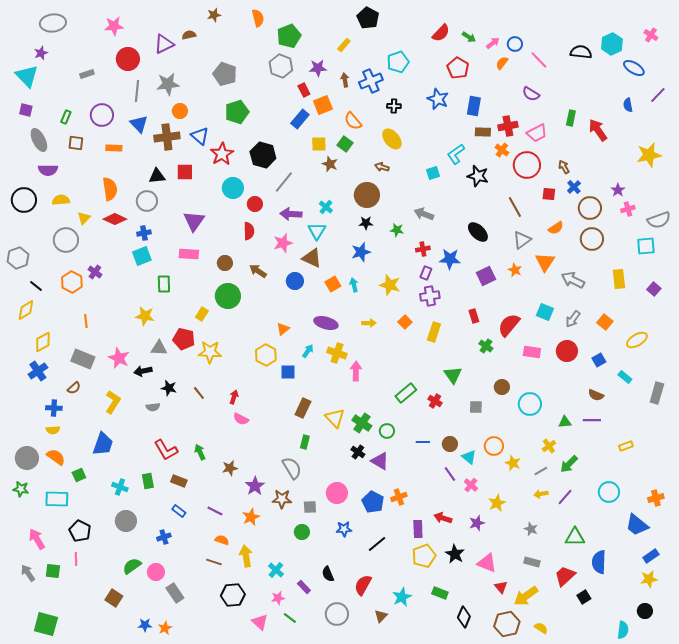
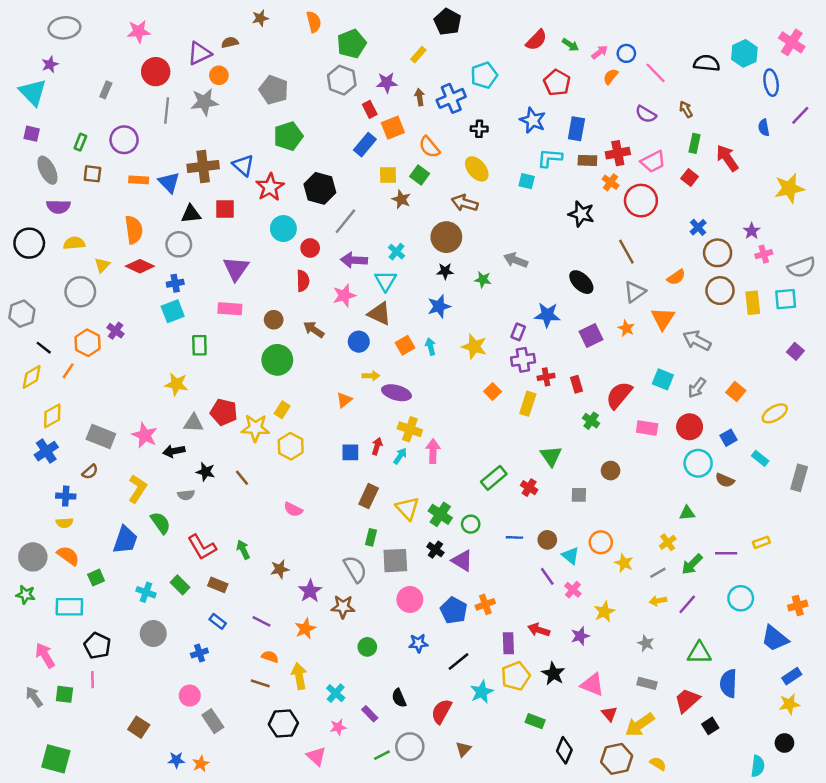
pink cross: (651, 35) -> (792, 42), size x1.5
blue ellipse: (634, 68) -> (771, 83), turned 50
gray rectangle: (87, 74) -> (106, 90), turned -48
orange circle: (180, 111) -> (219, 75), moved
blue triangle: (139, 124) -> (169, 182), moved
cyan L-shape: (456, 154) -> (550, 158), moved, turned 40
brown arrow: (382, 167) -> (465, 203), size x1.5
brown arrow: (564, 167) -> (686, 109), moved
cyan square: (433, 173) -> (527, 181), moved, turned 32
red square: (549, 194) -> (690, 177), moved, turned 32
red cross: (423, 249) -> (546, 377), moved
yellow rectangle: (619, 279) -> (753, 303), moved
yellow rectangle: (202, 314) -> (282, 410), moved
orange line: (86, 321) -> (68, 371), moved, turned 40
yellow arrow: (369, 323) -> (371, 376), moved
cyan arrow: (308, 351) -> (400, 456), moved
yellow hexagon: (266, 355) -> (291, 446), moved
red arrow: (234, 397) -> (377, 446), moved
cyan circle: (530, 404) -> (698, 463), moved
purple line: (592, 420) -> (726, 553), moved
green rectangle: (148, 481) -> (180, 585), turned -35
gray square: (310, 507) -> (395, 561), moved, size x1.6
green semicircle: (132, 566) -> (161, 523), moved, turned 90
cyan star: (402, 597) -> (482, 692), moved
green line: (290, 618) -> (382, 755), moved, turned -64

